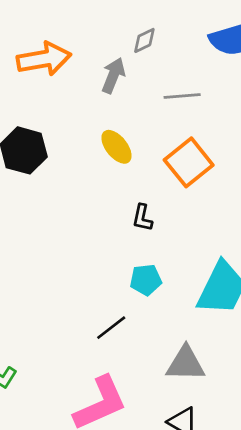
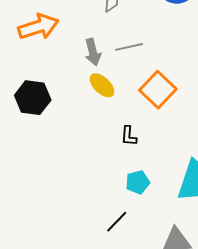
gray arrow: (113, 75) -> (93, 52), moved, turned 152
gray line: (182, 96) -> (129, 47), moved

